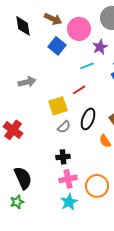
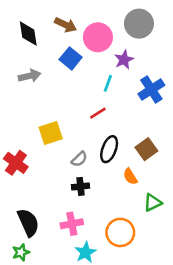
cyan line: (87, 66) -> (108, 83), turned -48
gray arrow: (27, 82) -> (30, 76), moved
yellow square: (58, 106) -> (51, 133), moved
black cross: (63, 157) -> (81, 186), moved
pink cross: (68, 179) -> (72, 224), moved

